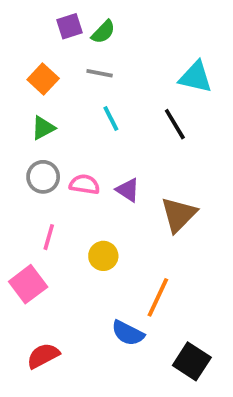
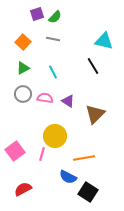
cyan line: (111, 119) -> (53, 72), moved
pink line: (49, 237) -> (42, 154), moved
yellow circle: (103, 256) -> (55, 136), size x1.5
orange line: (158, 297) -> (84, 158), turned 55
black square: (192, 361) -> (88, 192), moved

